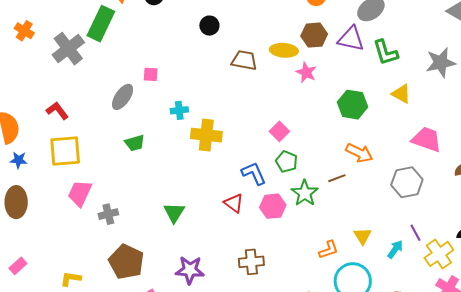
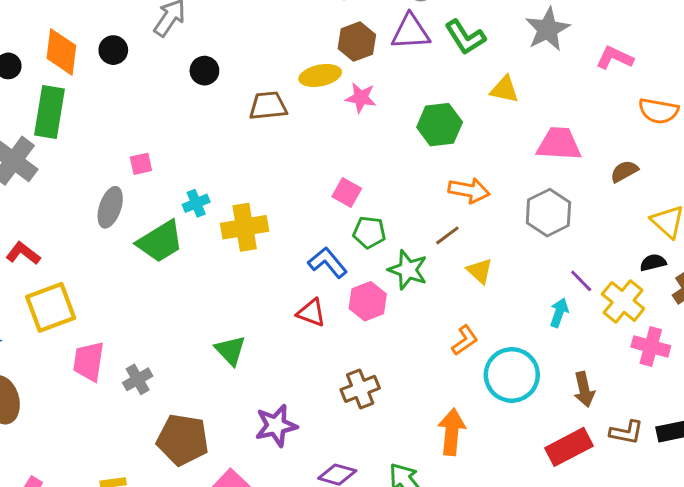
green trapezoid: (135, 143) -> (160, 242), moved, size x1.6
yellow triangle: (363, 236) -> (480, 271), moved

